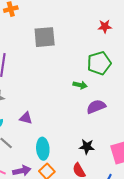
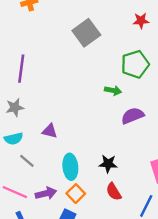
gray square: (45, 37) -> (86, 33), moved, turned -30
black star: (87, 147) -> (108, 164), moved

